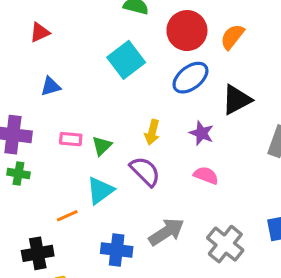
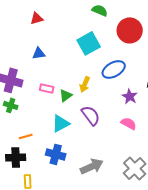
blue ellipse: (190, 78) -> (114, 69), moved
yellow arrow: (152, 132) -> (85, 84), moved
orange line: (67, 216) -> (26, 136), moved
gray arrow: (166, 232) -> (92, 166), moved
blue cross: (117, 250) -> (56, 154), moved

